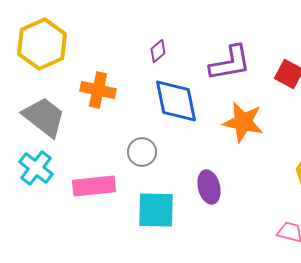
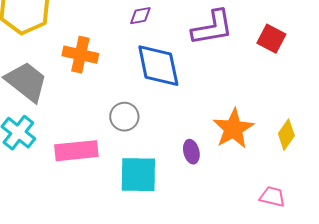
purple diamond: (158, 51) -> (140, 16), turned 30
orange star: (243, 122) -> (233, 129), moved, turned 30
purple ellipse: (209, 187) -> (191, 152), size x0.7

